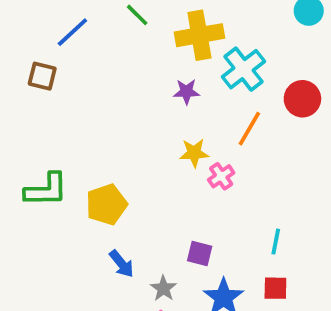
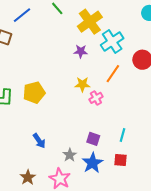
yellow cross: (199, 35) -> (90, 22), turned -30
yellow pentagon: (106, 205) -> (34, 93), moved
purple square: (200, 254) -> (93, 139), moved
gray star: (163, 288) -> (70, 155), moved

